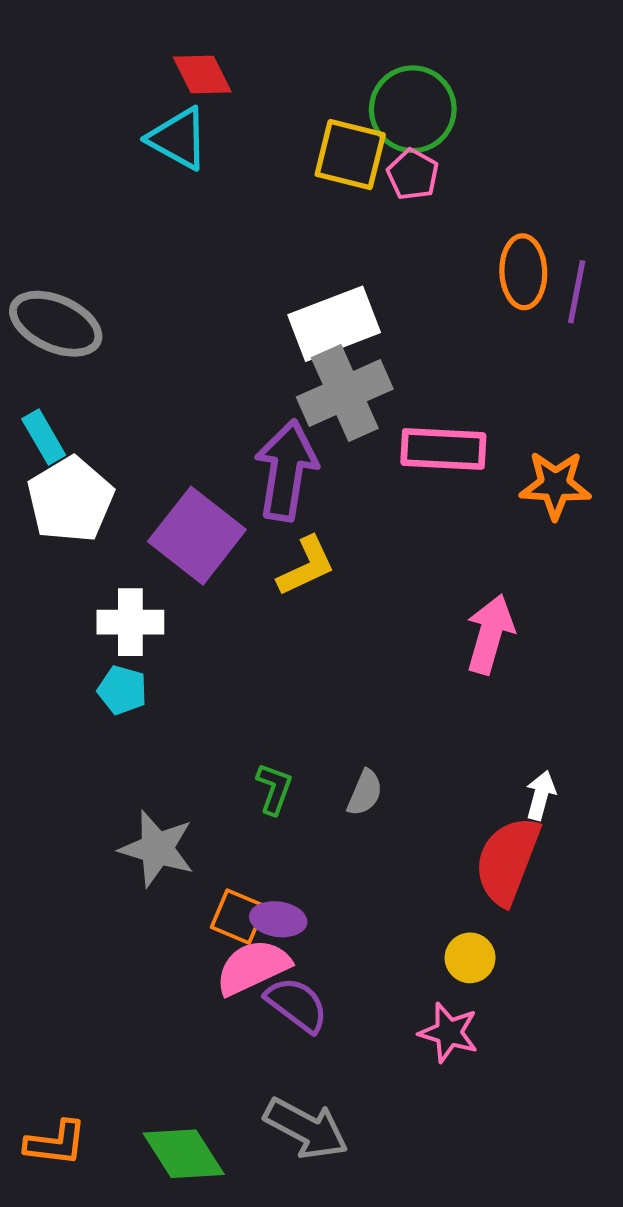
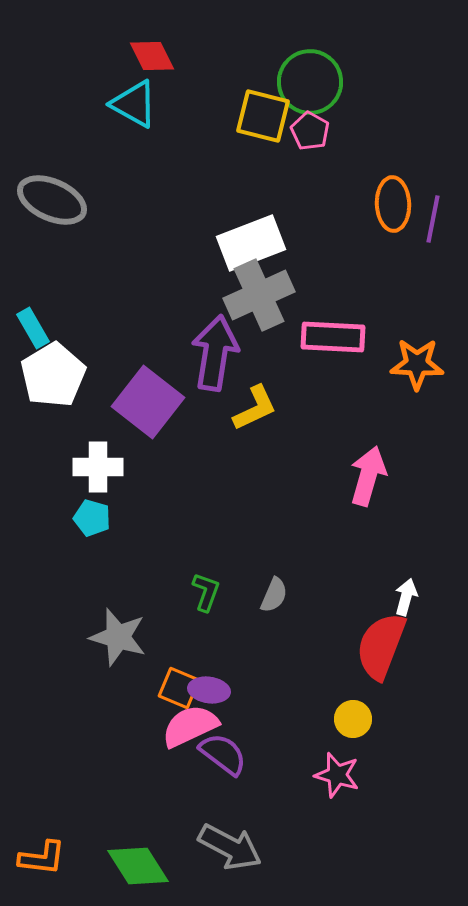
gray ellipse: (56, 324) -> (52, 200), moved
yellow L-shape: (306, 566) -> (255, 408), moved

